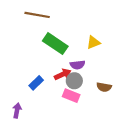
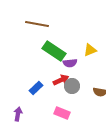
purple semicircle: (77, 65) -> (70, 63), moved
pink rectangle: (71, 96) -> (62, 113), moved

